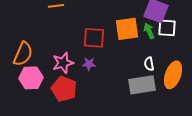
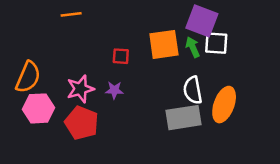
red square: (94, 38) -> (121, 56), size x0.6
white semicircle: (149, 64) -> (193, 90), size x1.5

